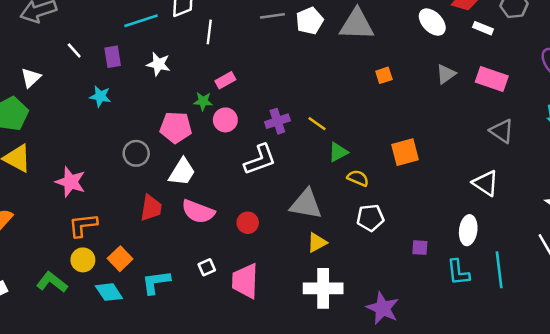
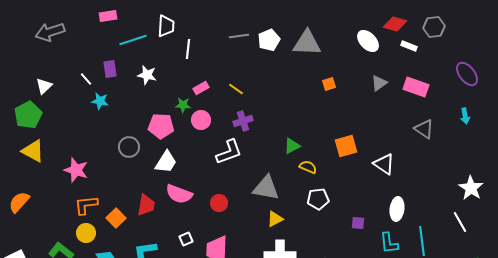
white line: (74, 51) -> (86, 79), moved
yellow line: (317, 124) -> (236, 89), moved
white triangle: (486, 183) -> (384, 164), moved
red trapezoid: (151, 208) -> (146, 205), moved
orange square: (120, 259) -> (116, 218), moved

